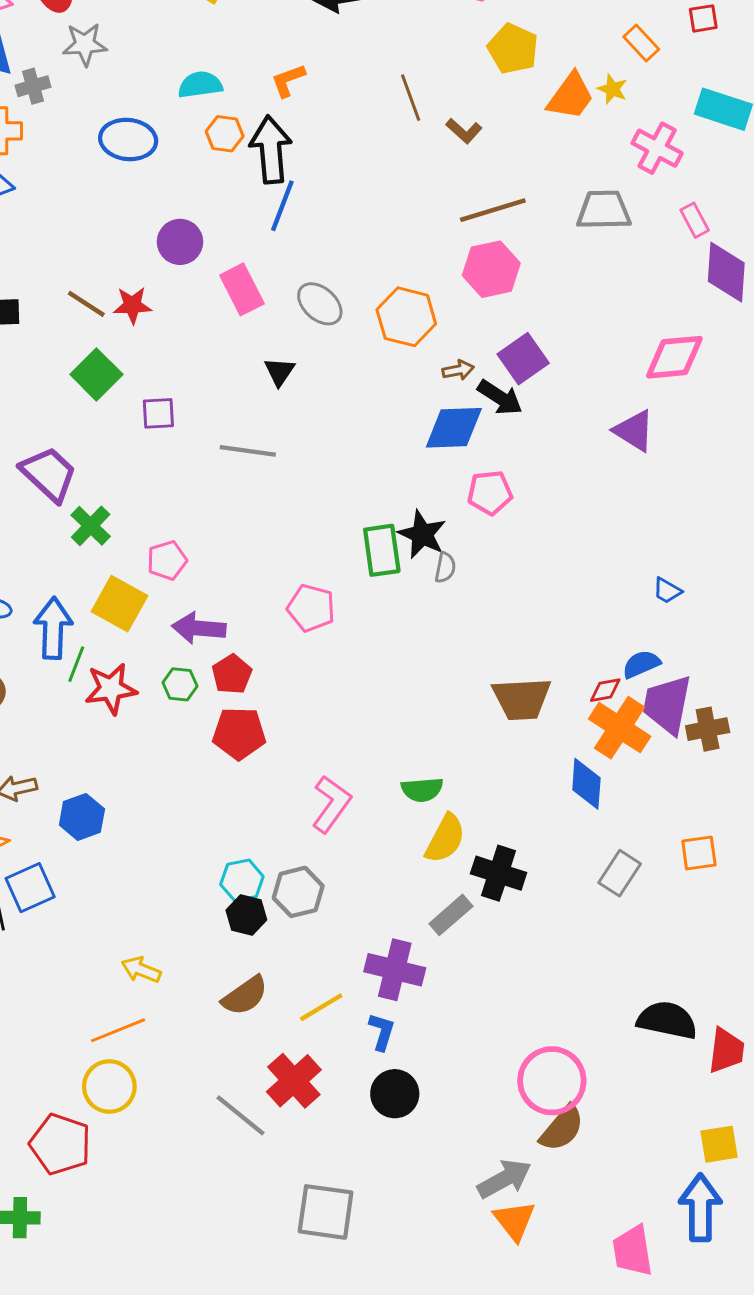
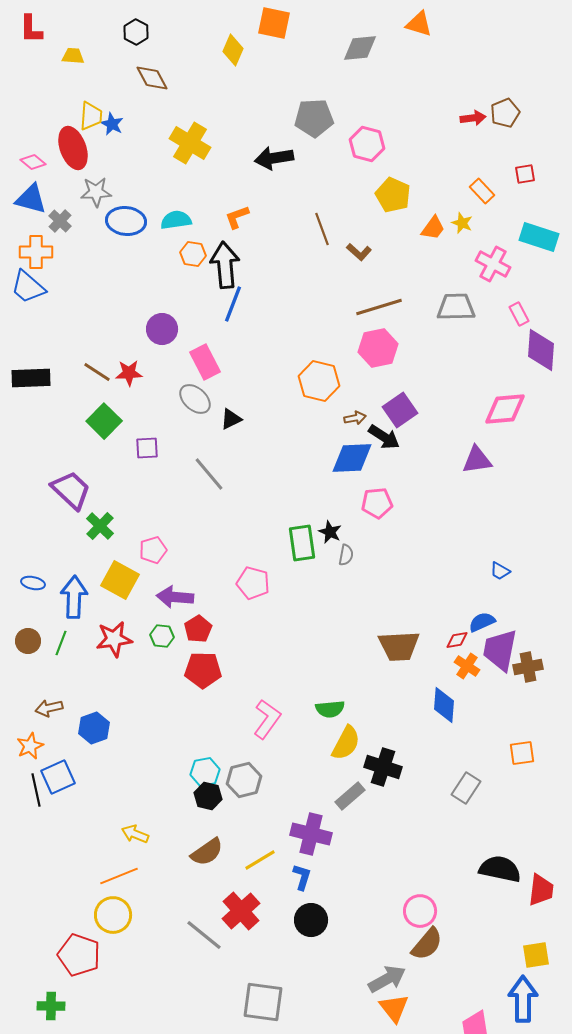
gray cross: (33, 86) -> (60, 221), turned -30
orange trapezoid: (571, 96) -> (433, 228), size x0.7
blue ellipse: (128, 140) -> (126, 221), moved
gray ellipse: (320, 304) -> (195, 399), moved
black triangle: (279, 372) -> (231, 419), turned 30
purple triangle: (634, 431) -> (477, 460), turned -40
gray line: (248, 451) -> (209, 474), turned 42
black star: (422, 534) -> (330, 532), size x0.7
green line: (76, 664) -> (61, 643), moved
orange cross: (620, 728) -> (467, 666), size x0.6
gray rectangle: (620, 873) -> (466, 788), moved
pink circle: (552, 1081) -> (420, 911), size x0.7

